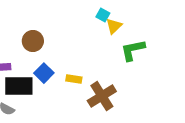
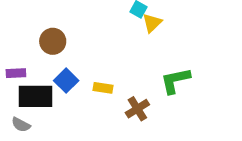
green L-shape: (133, 50) -> (175, 81), moved
brown cross: (102, 96) -> (137, 109), size x0.7

